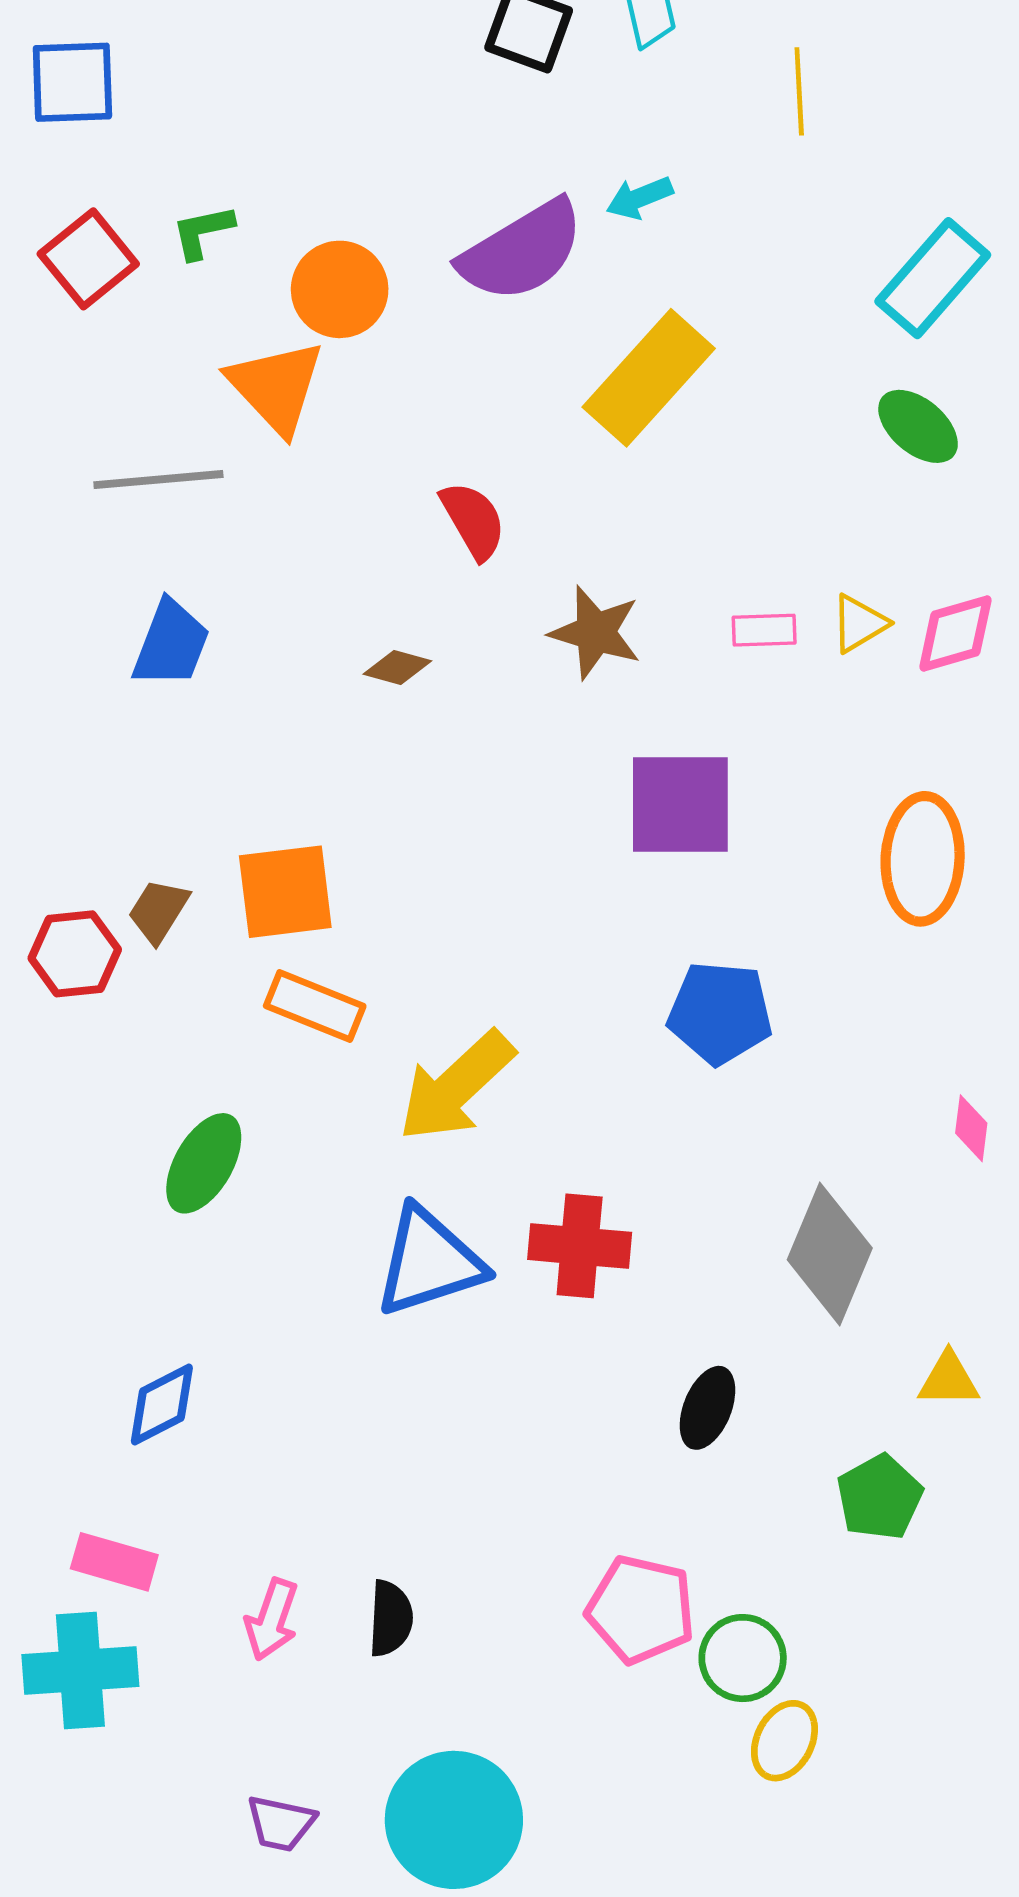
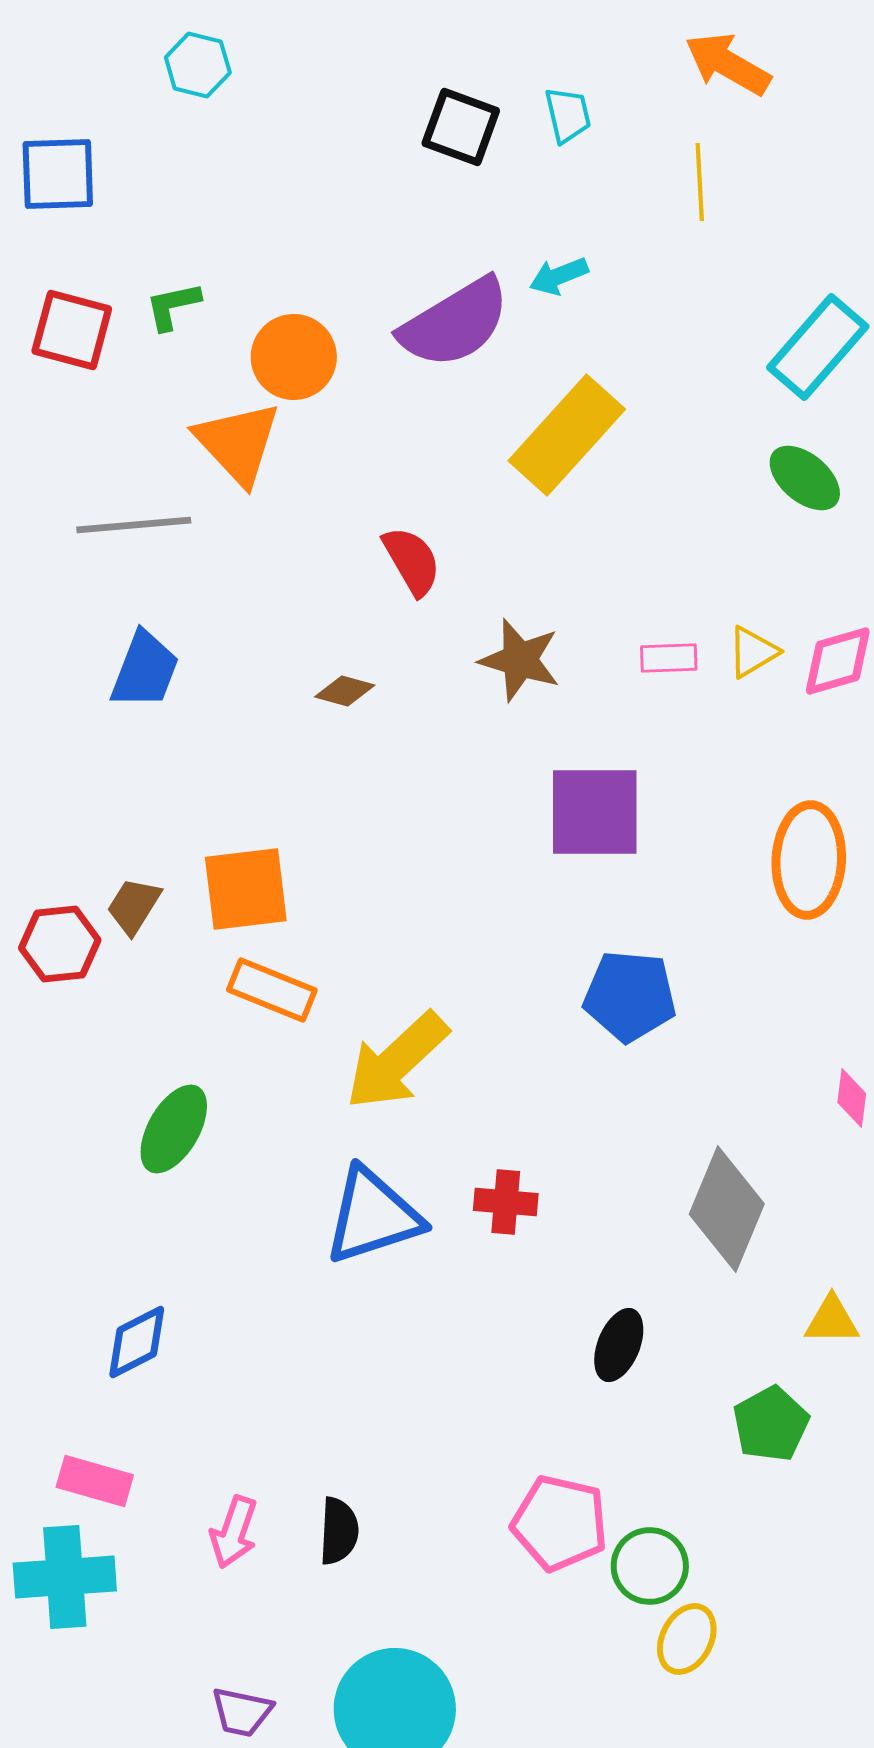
red square: (88, 259) -> (72, 330), turned -36
red cross: (580, 1246) -> (506, 1202), size x0.7

